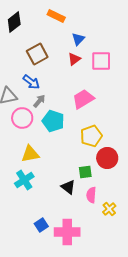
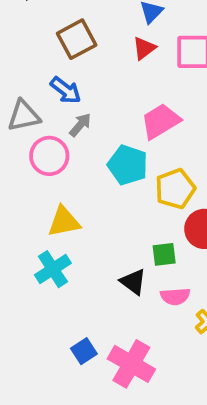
cyan pentagon: (53, 121) -> (128, 165), moved
pink semicircle: (91, 195) -> (175, 296), turned -98
pink cross: (67, 232) -> (131, 364), turned 30

